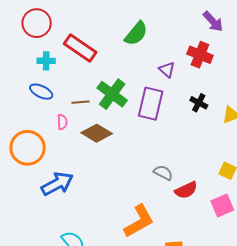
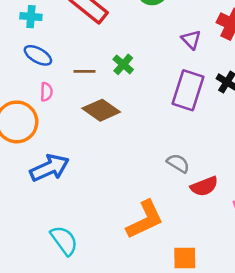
cyan cross: (46, 61) -> (31, 17), moved
green cross: (112, 94) -> (123, 64), size x0.6
purple rectangle: (151, 104) -> (188, 90), moved
pink semicircle: (62, 122) -> (46, 92), moved

